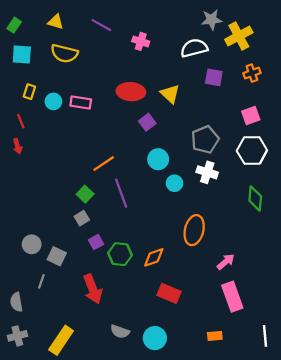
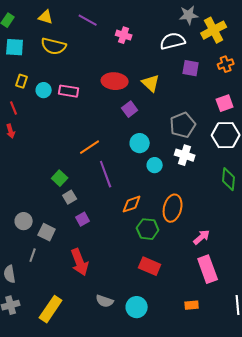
green square: (85, 194) -> (60, 178), moved
green hexagon: (120, 254) -> (148, 229), moved
orange diamond: (154, 257) -> (132, 204), moved

